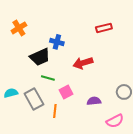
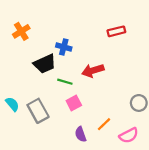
green line: (48, 78) -> (65, 82), moved
cyan semicircle: (11, 93) -> (12, 104), turned 64
purple semicircle: (94, 101) -> (81, 134), moved, turned -104
orange line: (55, 111) -> (104, 124), moved, turned 40

